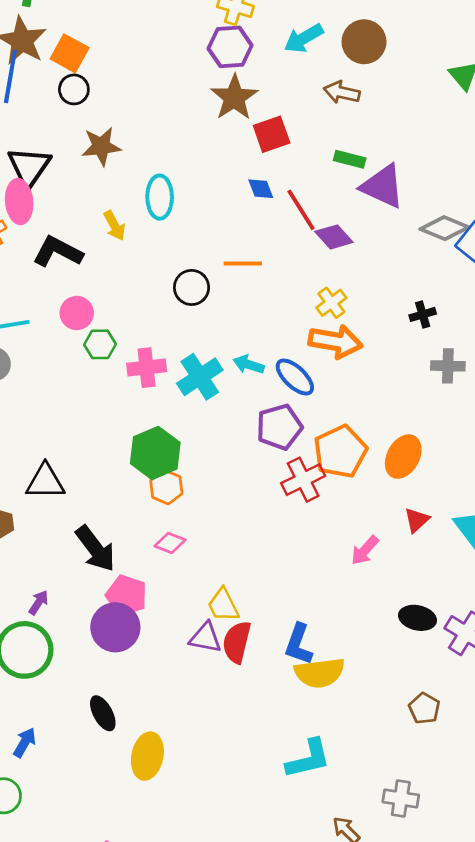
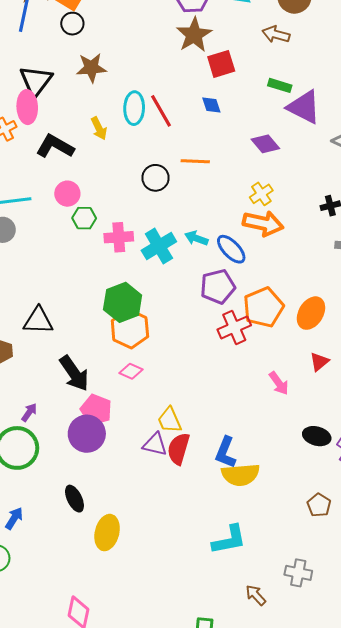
red line: (301, 210) -> (161, 111), moved
orange hexagon: (166, 487) -> (130, 329), size x1.5
pink arrow: (365, 550) -> (279, 383), turned -80

